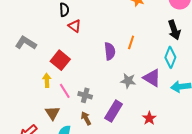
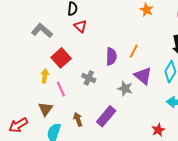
gray L-shape: (26, 43) -> (42, 31), moved
purple triangle: (152, 78) -> (143, 76), moved
gray cross: (85, 95) -> (89, 78), moved
red star: (149, 118) -> (158, 130), moved

